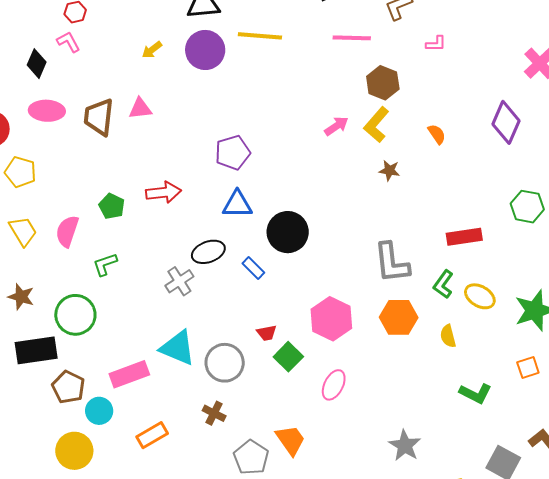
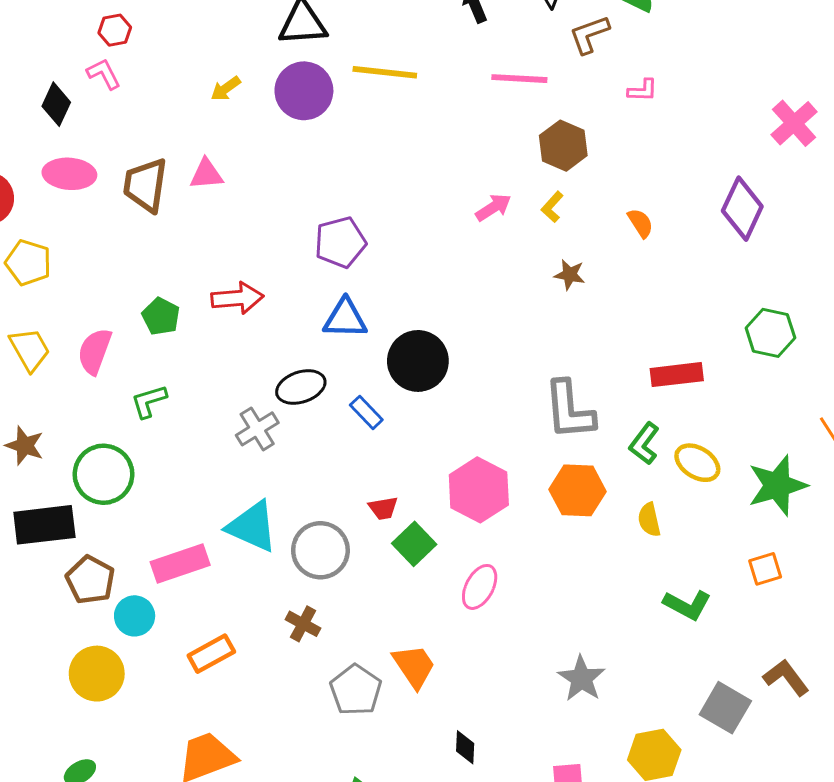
yellow L-shape: (376, 125) -> (552, 207), size x0.6

